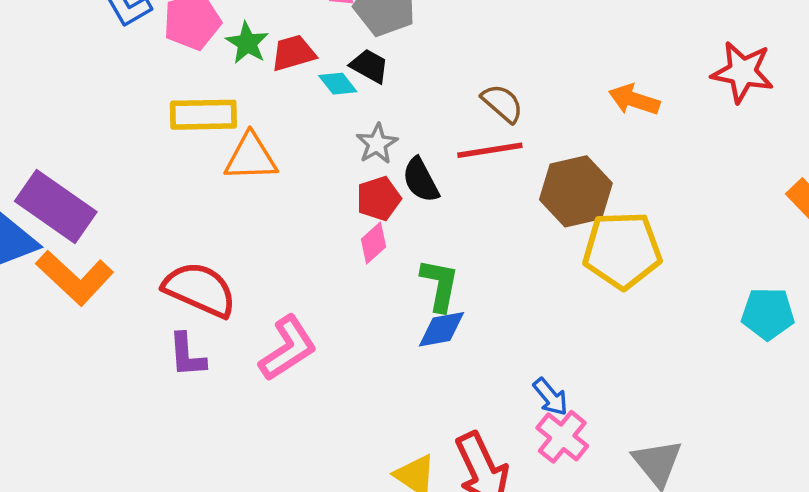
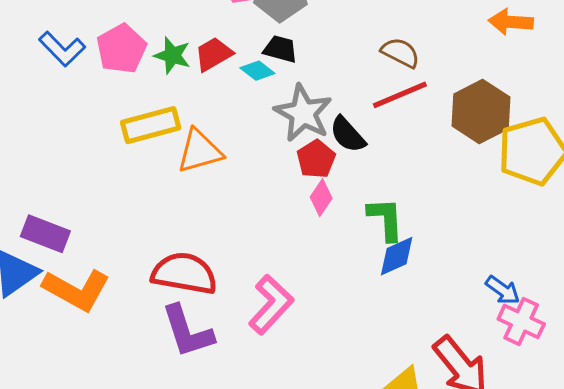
gray star: (377, 144) -> (303, 113), size x1.6
purple rectangle: (56, 207) -> (45, 234), size x0.7
purple L-shape: (187, 355) -> (187, 331), size x1.4

